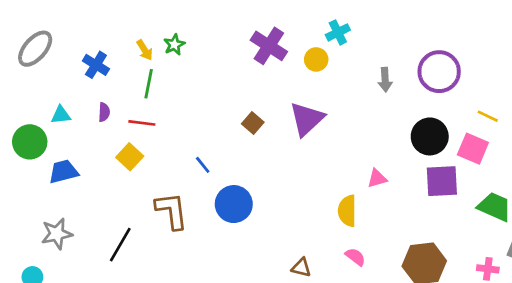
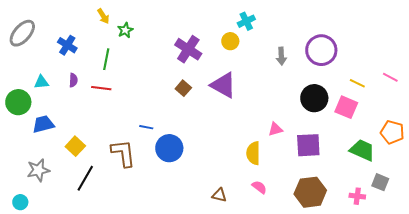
purple cross: (269, 46) -> (188, 49), moved
yellow arrow: (145, 50) -> (103, 16), moved
purple triangle: (307, 119) -> (223, 85), turned -48
yellow square: (130, 157) -> (75, 146), moved
blue line: (203, 165) -> (146, 127), moved, turned -40
purple square: (442, 181) -> (308, 145), moved

